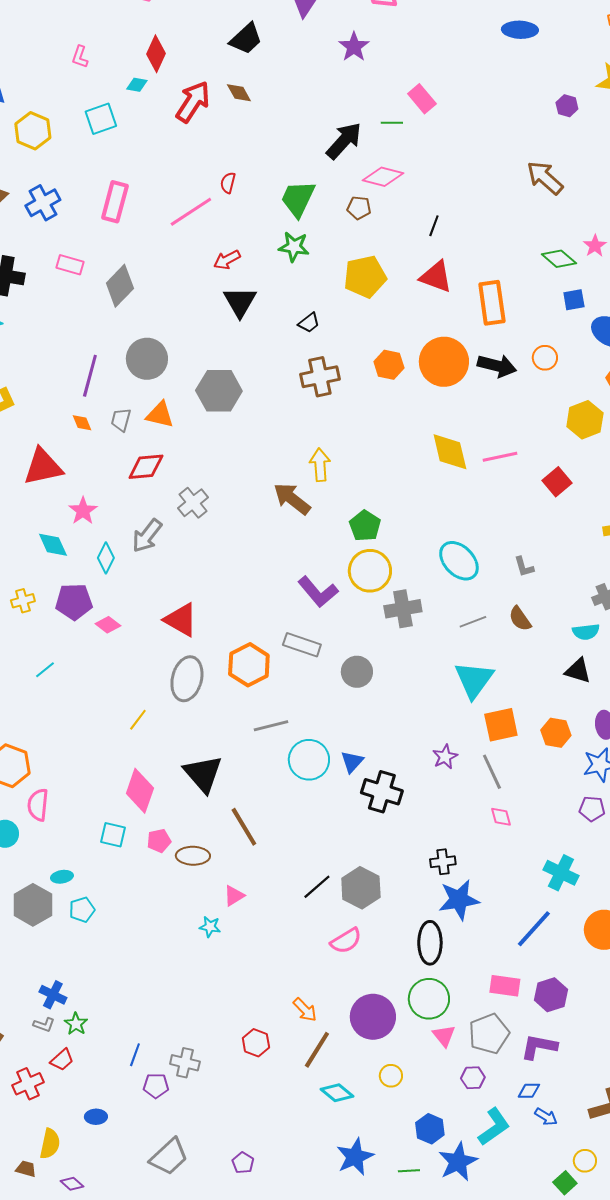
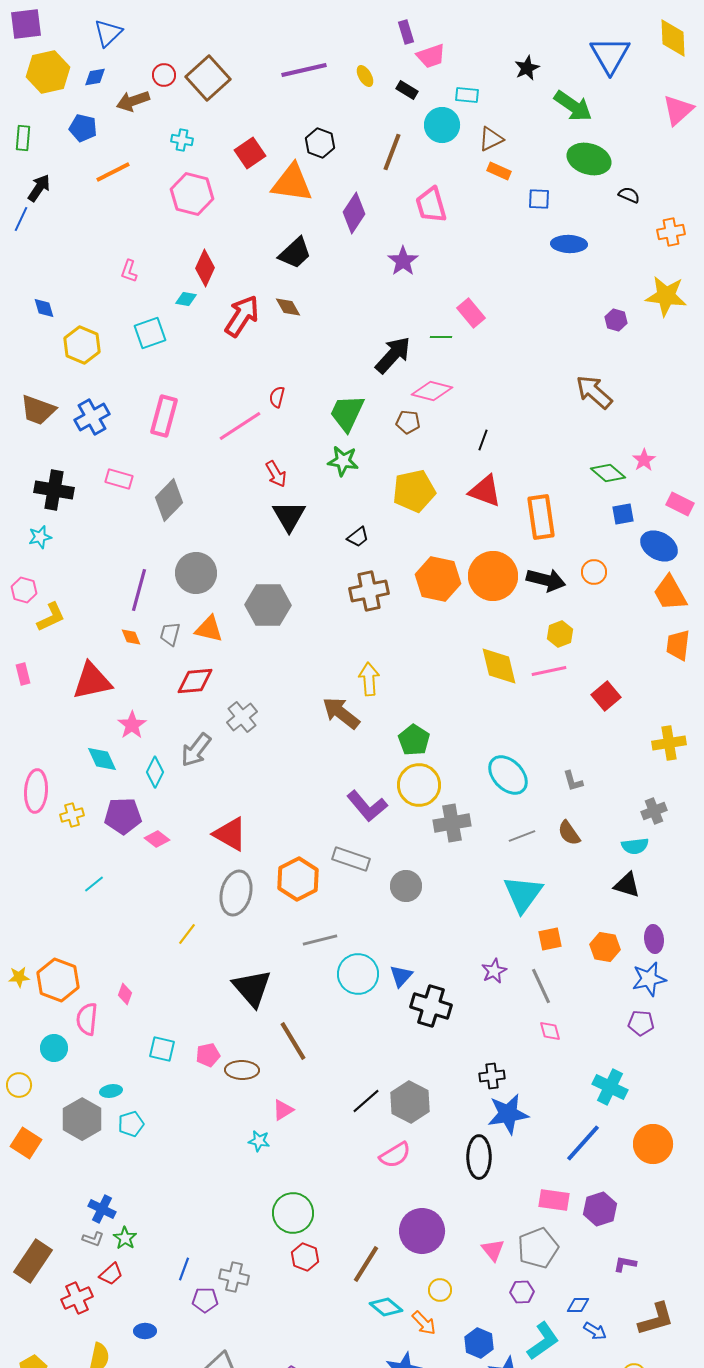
red arrow: (227, 260) -> (276, 474), turned -92
orange hexagon: (389, 365) -> (438, 579), size x1.5
yellow hexagon: (585, 420) -> (560, 634), moved, size x0.7
orange square: (501, 725) -> (550, 939), size x0.7
pink diamond: (140, 791) -> (125, 994), moved, size x0.5
green circle: (429, 999) -> (293, 1213), moved
orange arrow: (305, 1010) -> (424, 1323), moved
purple L-shape: (539, 1047) -> (625, 1264), moved, size x0.6

